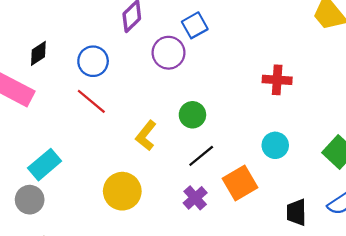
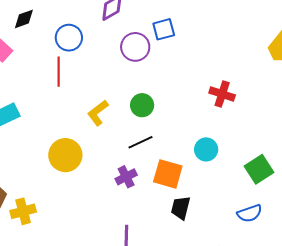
red line: (91, 101) -> (59, 72), turned 36
orange square: (240, 183) -> (168, 174), turned 32
black trapezoid: (296, 212) -> (181, 208), moved

